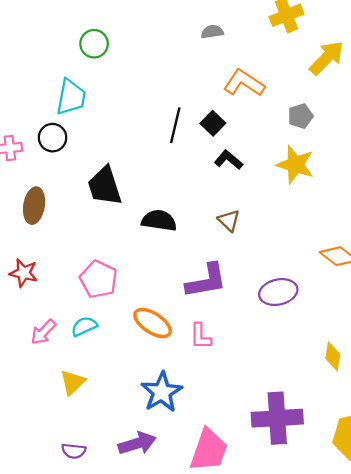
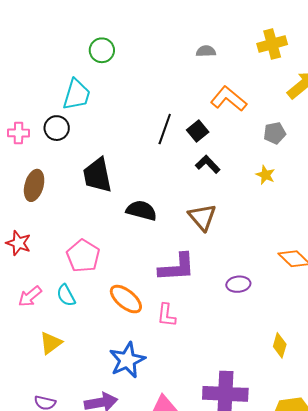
yellow star: (295, 165) -> (265, 175), size x0.6
brown triangle: (229, 220) -> (202, 217), size x1.4
purple ellipse: (278, 292) -> (238, 284), size x0.7
cyan semicircle: (84, 326) -> (66, 295), turned -100

